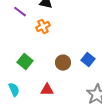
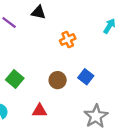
orange cross: (43, 27) -> (68, 39), moved

